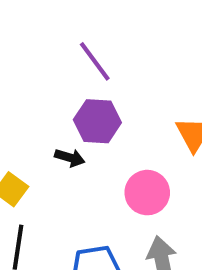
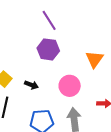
black arrow: (70, 158) -> (31, 85), moved

